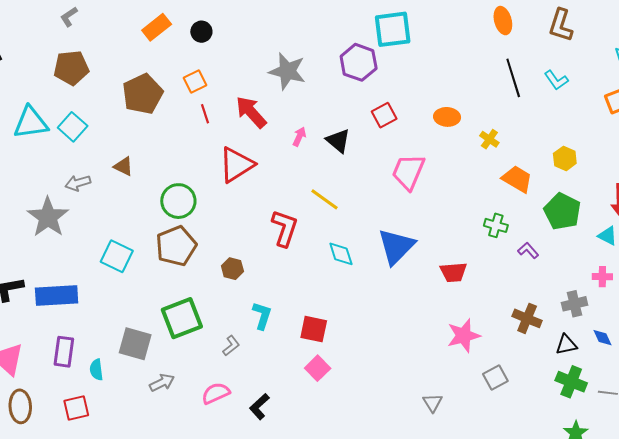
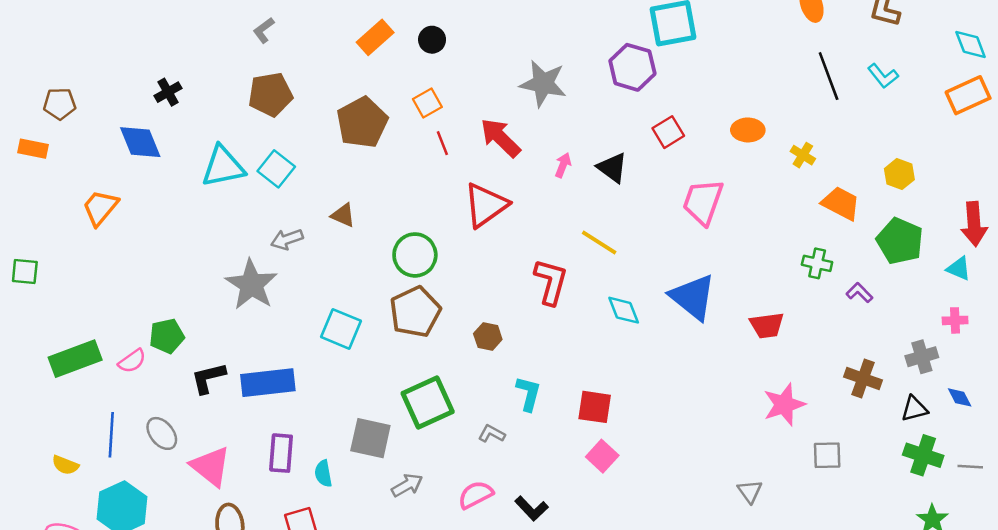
blue triangle: (396, 246) -> (693, 297), turned -33
gray L-shape: (231, 346) -> (492, 434), turned -110
gray square: (495, 377) -> (827, 455), turned 30
black L-shape: (259, 407) -> (532, 508), turned -88

